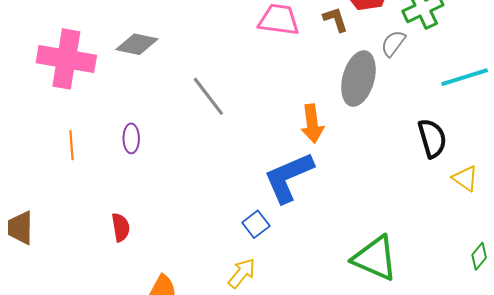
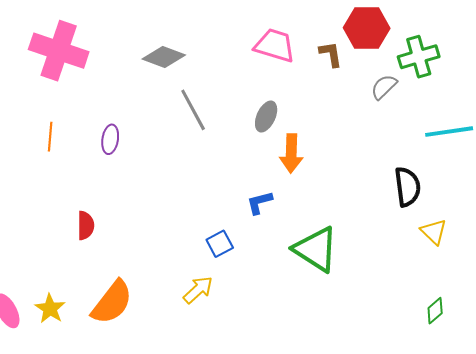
gray diamond: (137, 44) -> (164, 57), moved
gray ellipse: (358, 79) -> (266, 116), moved, size x0.6
blue L-shape: (289, 177) -> (260, 203), size x0.5
green triangle: (375, 258) -> (316, 249), moved

